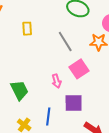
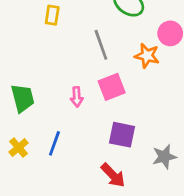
purple square: (74, 103) -> (122, 135), moved

